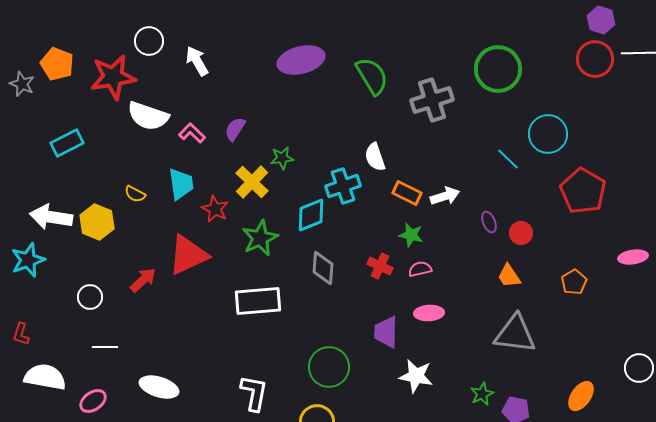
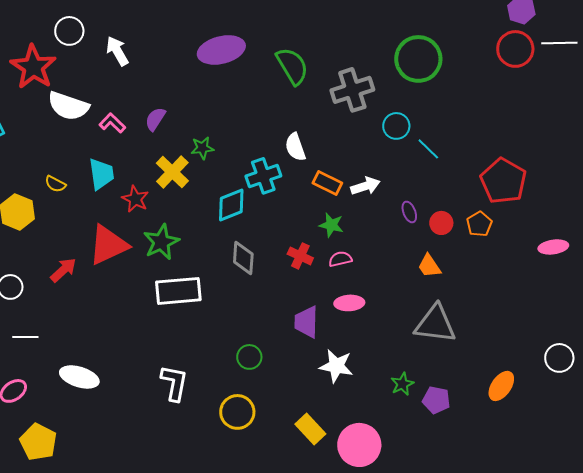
red star: (113, 77) -> (33, 67), turned -30
cyan circle: (548, 134) -> (396, 126), moved, size x0.7
green star: (260, 238) -> (161, 242), moved
orange pentagon: (574, 282) -> (479, 224), moved
green circle: (329, 367) -> (249, 357), size x0.6

